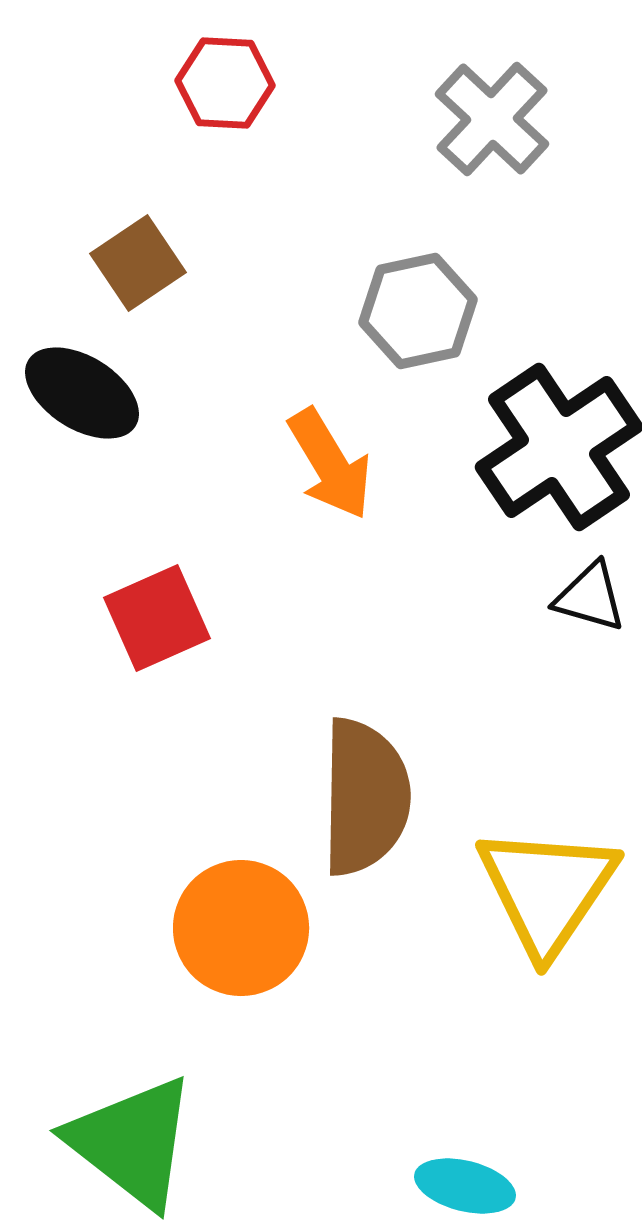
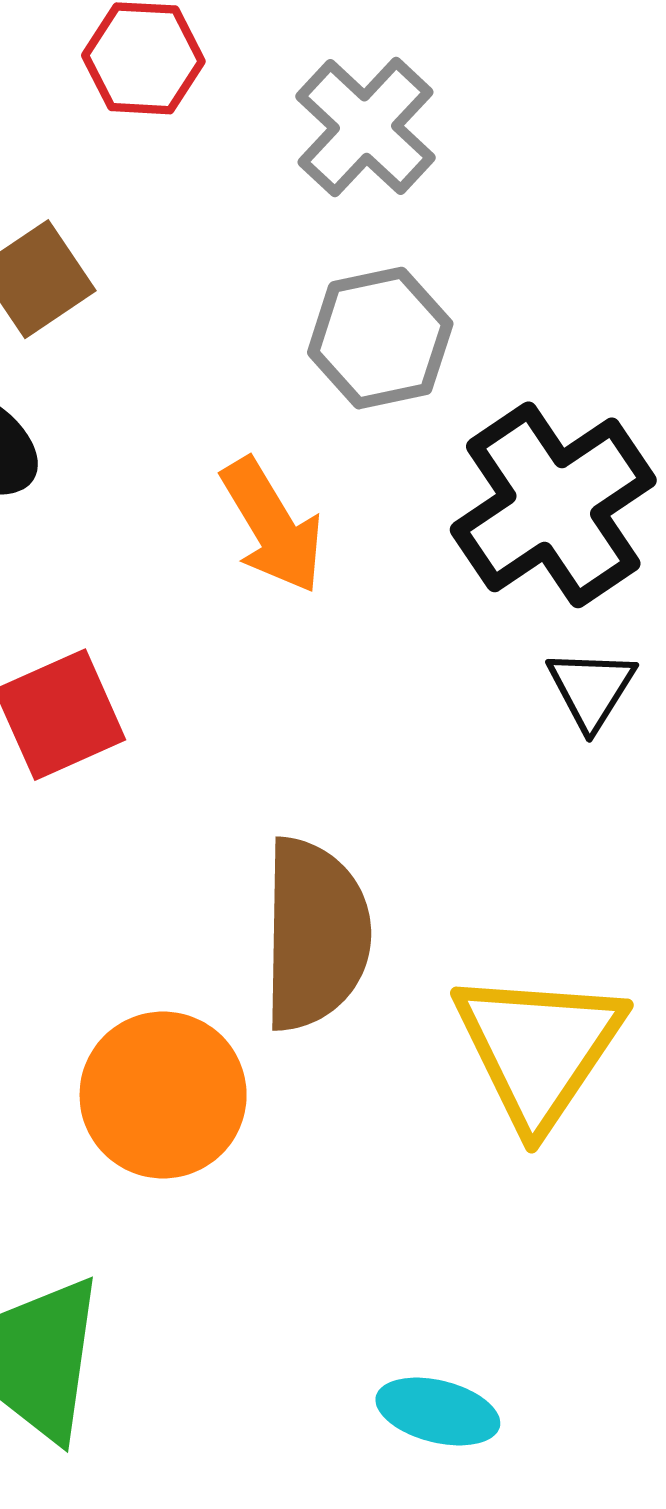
gray cross: (492, 119) -> (365, 127), moved
black triangle: (590, 597) -> (591, 689), turned 46

